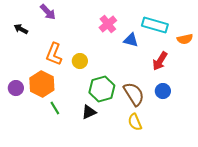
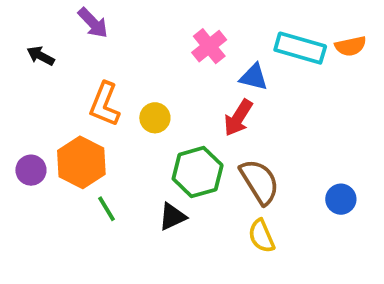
orange semicircle: (185, 39) -> (351, 46), moved
red arrow: (160, 61) -> (238, 118), moved
blue circle: (163, 91) -> (341, 199), moved

